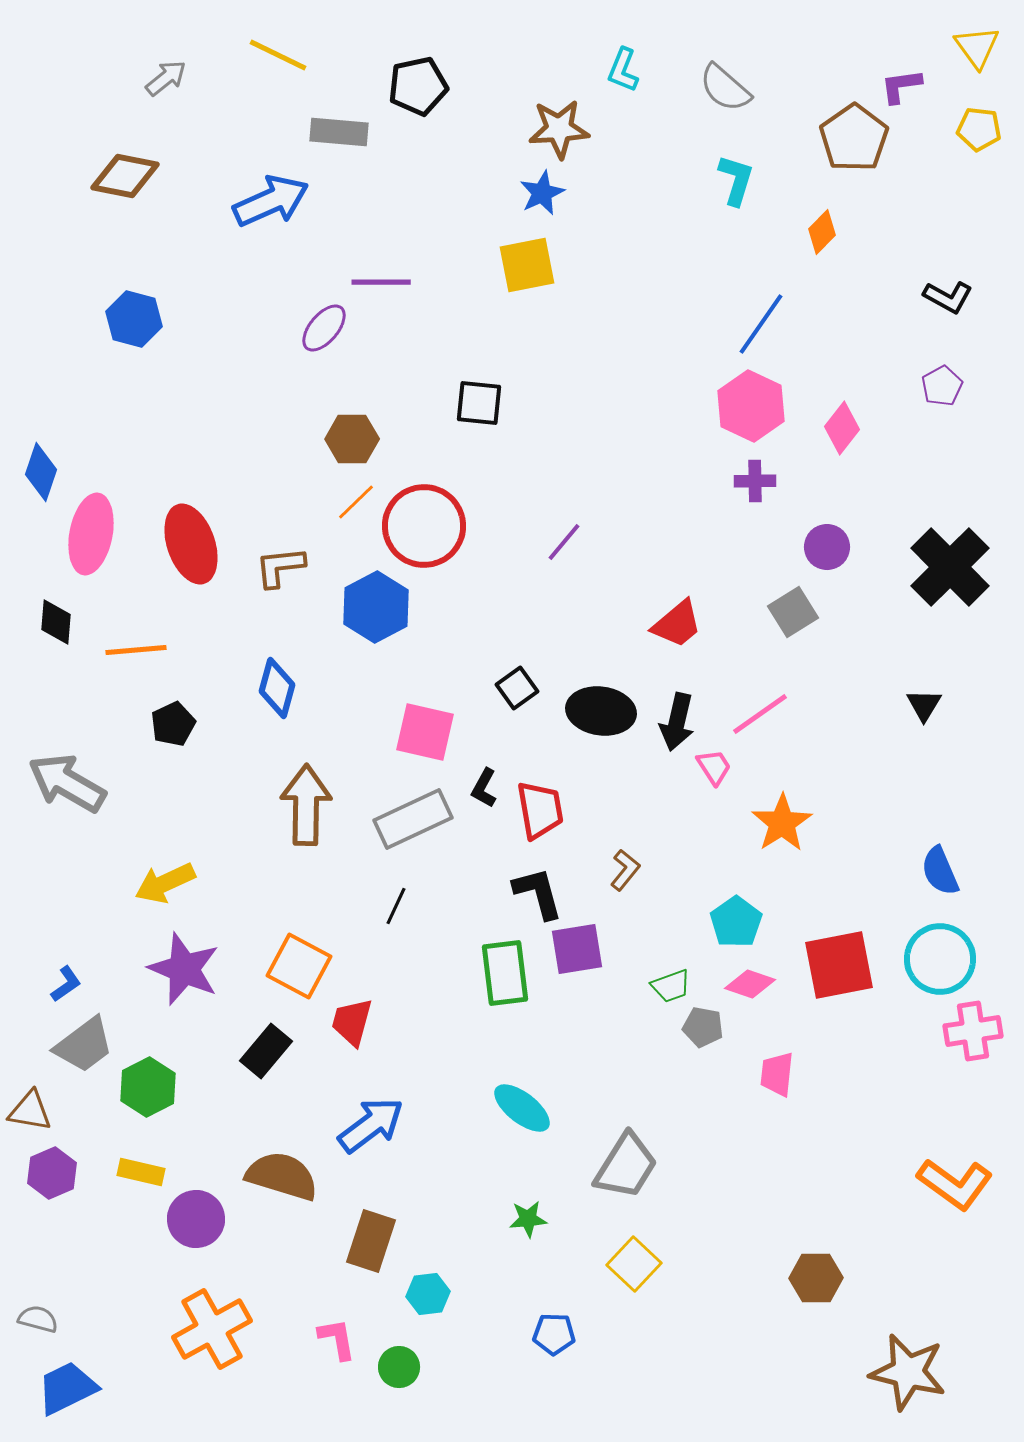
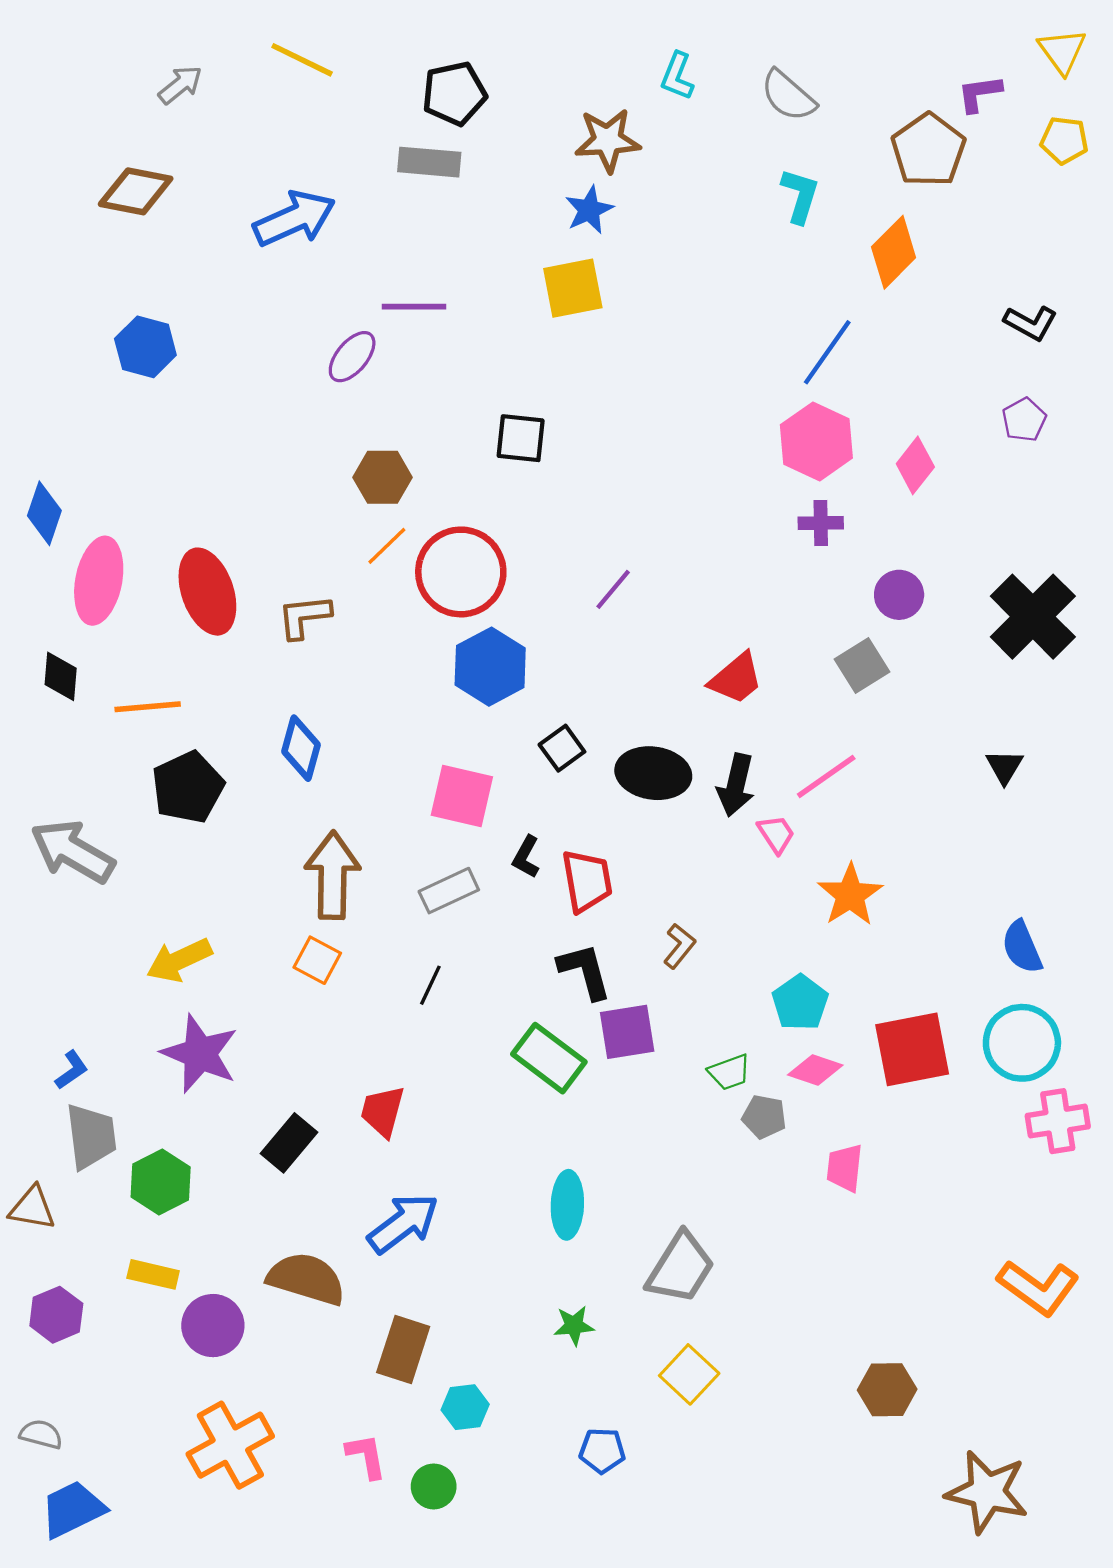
gray rectangle: (339, 132) -> (429, 162), moved
orange diamond: (822, 232) -> (894, 252), size x1.5
blue hexagon: (376, 607) -> (490, 667), moved
black pentagon: (173, 724) -> (188, 787), size x1.5
gray rectangle: (413, 819) -> (449, 891), size x0.7
orange square: (299, 966) -> (317, 960), moved, size x0.7
green rectangle: (505, 973) -> (549, 1058), turned -46
gray trapezoid: (84, 1045) -> (91, 1136), turned -60
cyan ellipse: (522, 1108) -> (567, 1205), turned 54
purple hexagon: (52, 1173) -> (56, 1315), moved

